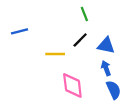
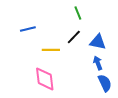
blue line: (19, 31) -> (28, 29), moved
pink diamond: (72, 85) -> (45, 79), moved

